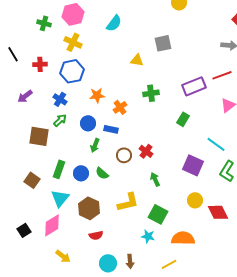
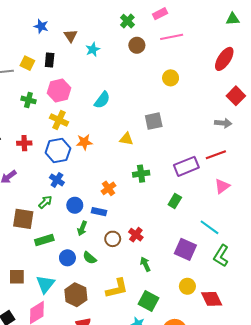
orange star: (97, 95) -> (84, 142), moved
blue cross: (60, 99) -> (57, 180), moved
green rectangle: (59, 169) -> (44, 240), moved, turned 54
brown square: (32, 180) -> (17, 277), moved, turned -35

